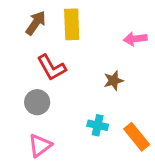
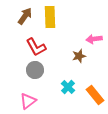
pink arrow: (135, 39) -> (94, 39), moved
gray circle: (37, 102) -> (35, 70), moved
cyan cross: (98, 125) -> (68, 87), turned 32

